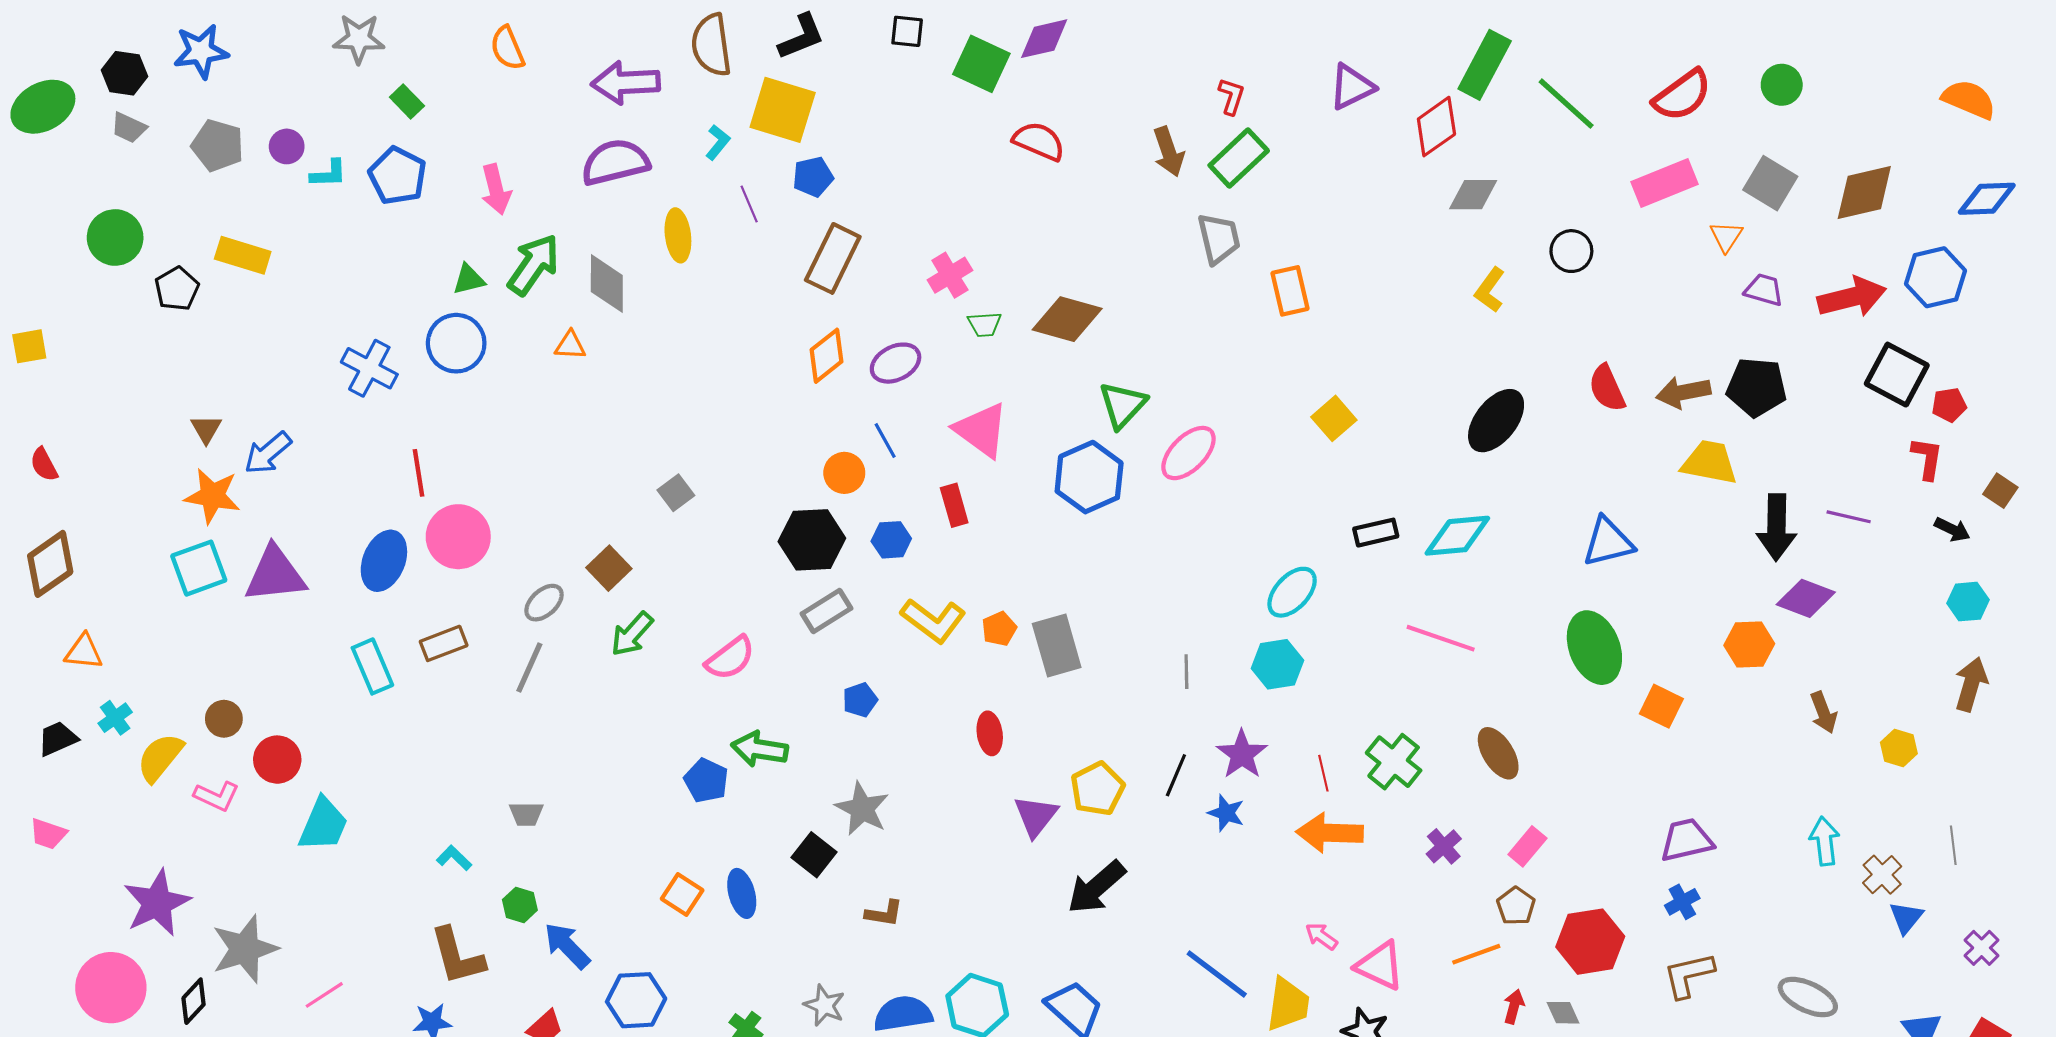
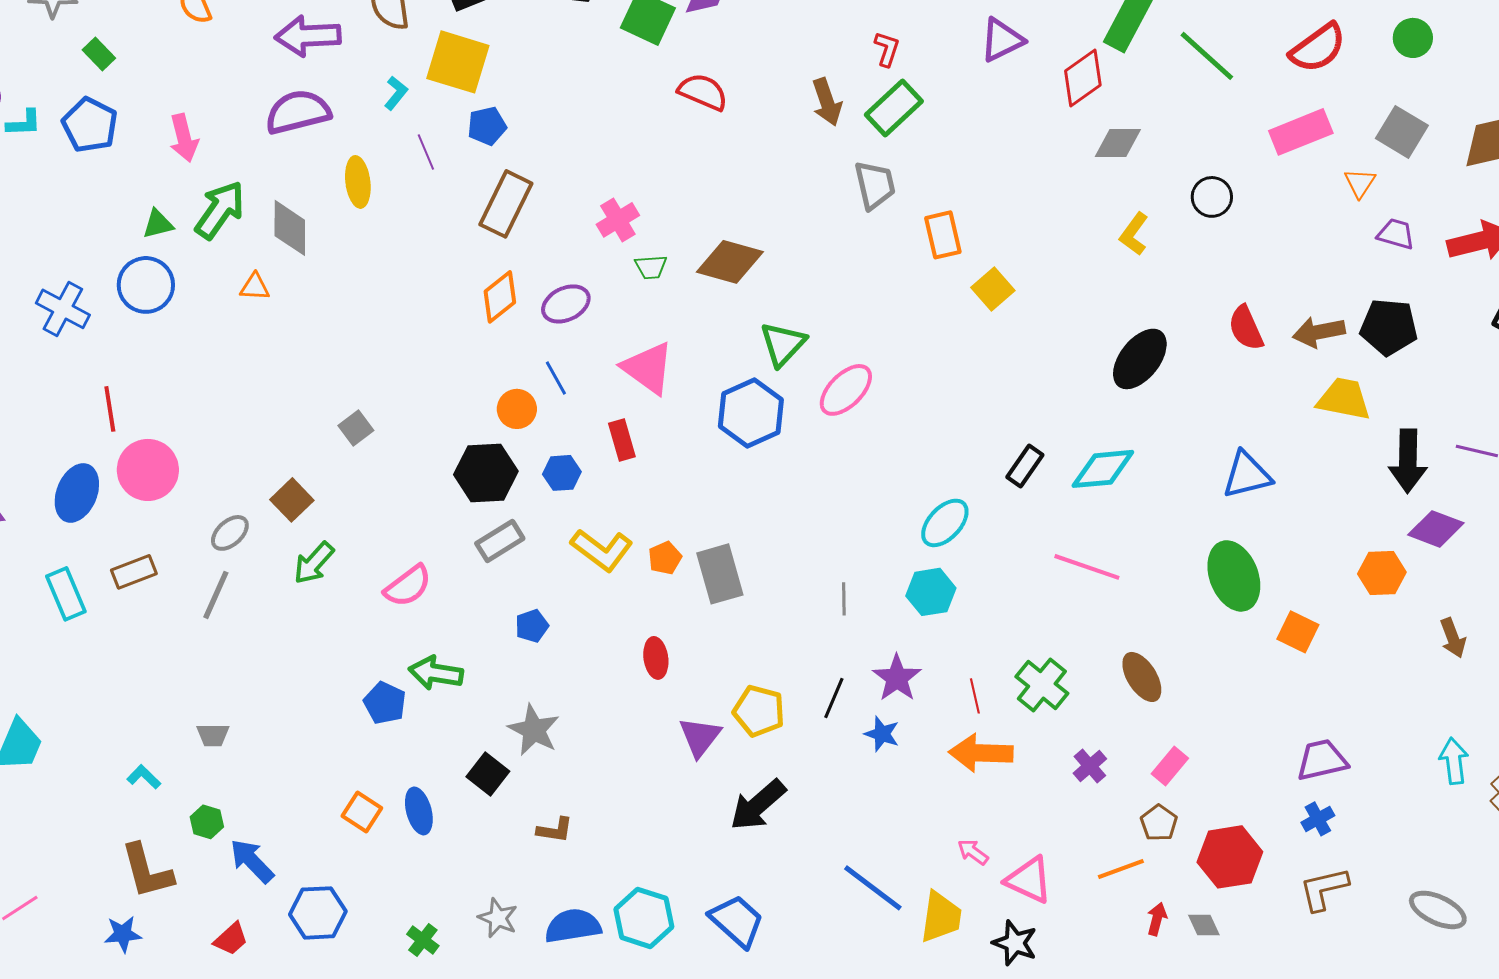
yellow square: (1334, 418) -> (993, 289), moved
black rectangle: (1376, 533) -> (1025, 466), turned -42
yellow pentagon: (1097, 789) -> (759, 711), turned -30

